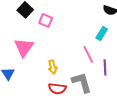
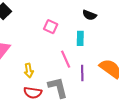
pink square: (46, 20) -> (51, 27), moved
cyan rectangle: (102, 34) -> (80, 38), turned -32

